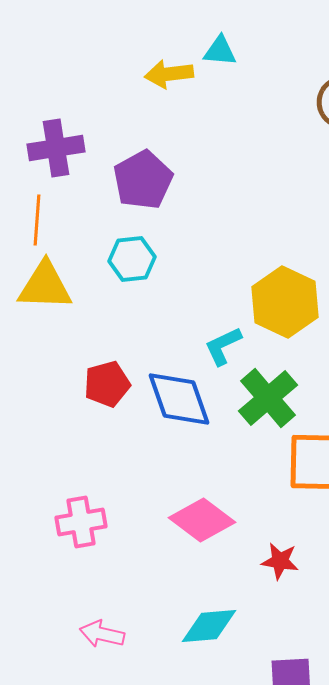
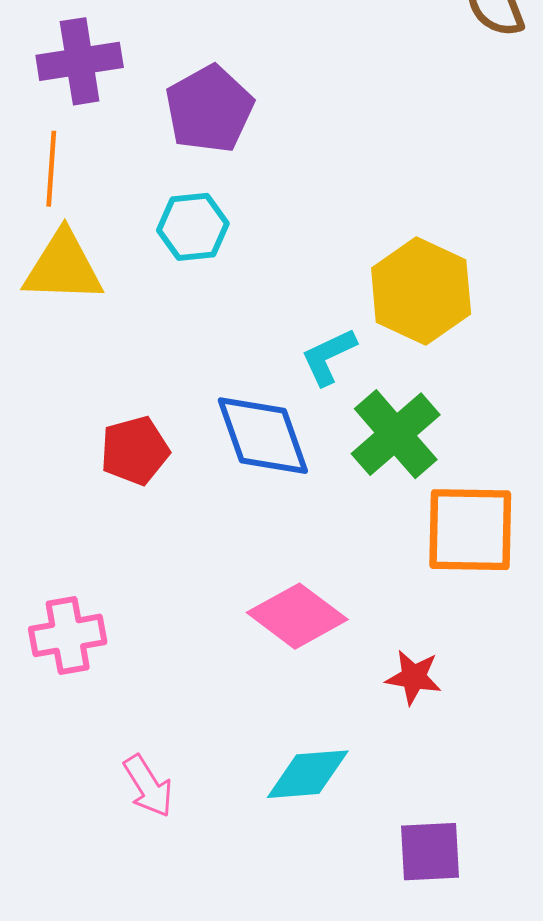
red pentagon: (107, 384) -> (135, 451), moved
pink cross: (81, 522) -> (68, 635), moved
pink arrow: (102, 634) -> (148, 786), turned -135

